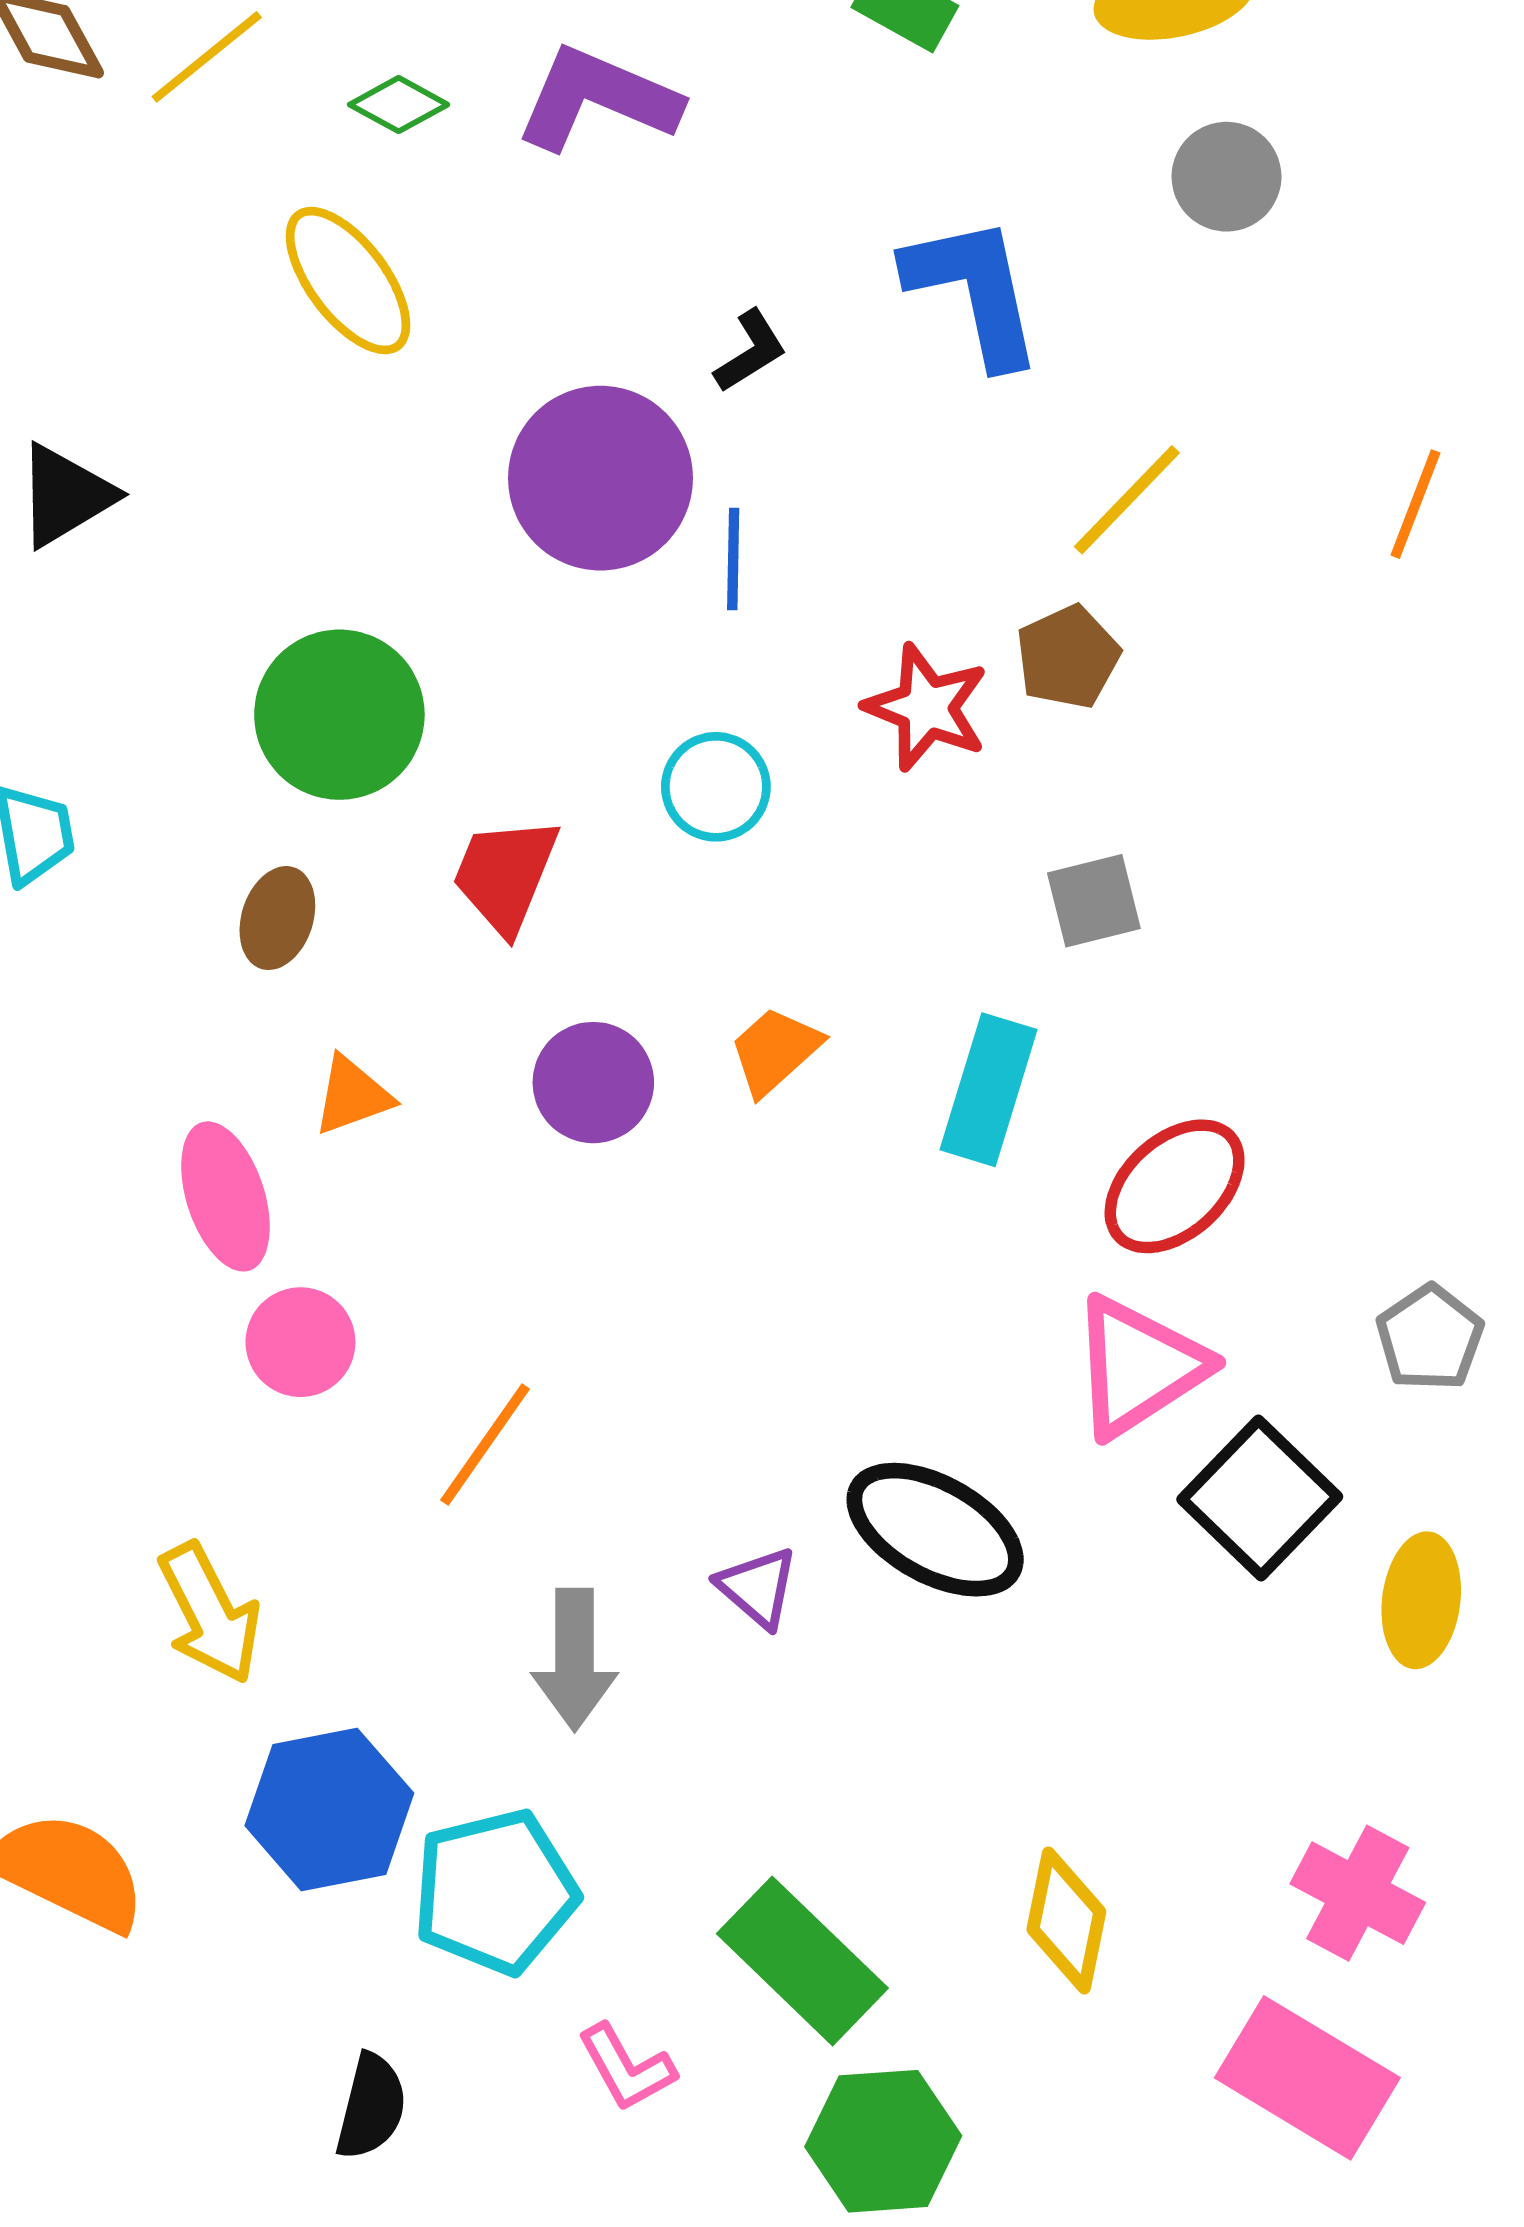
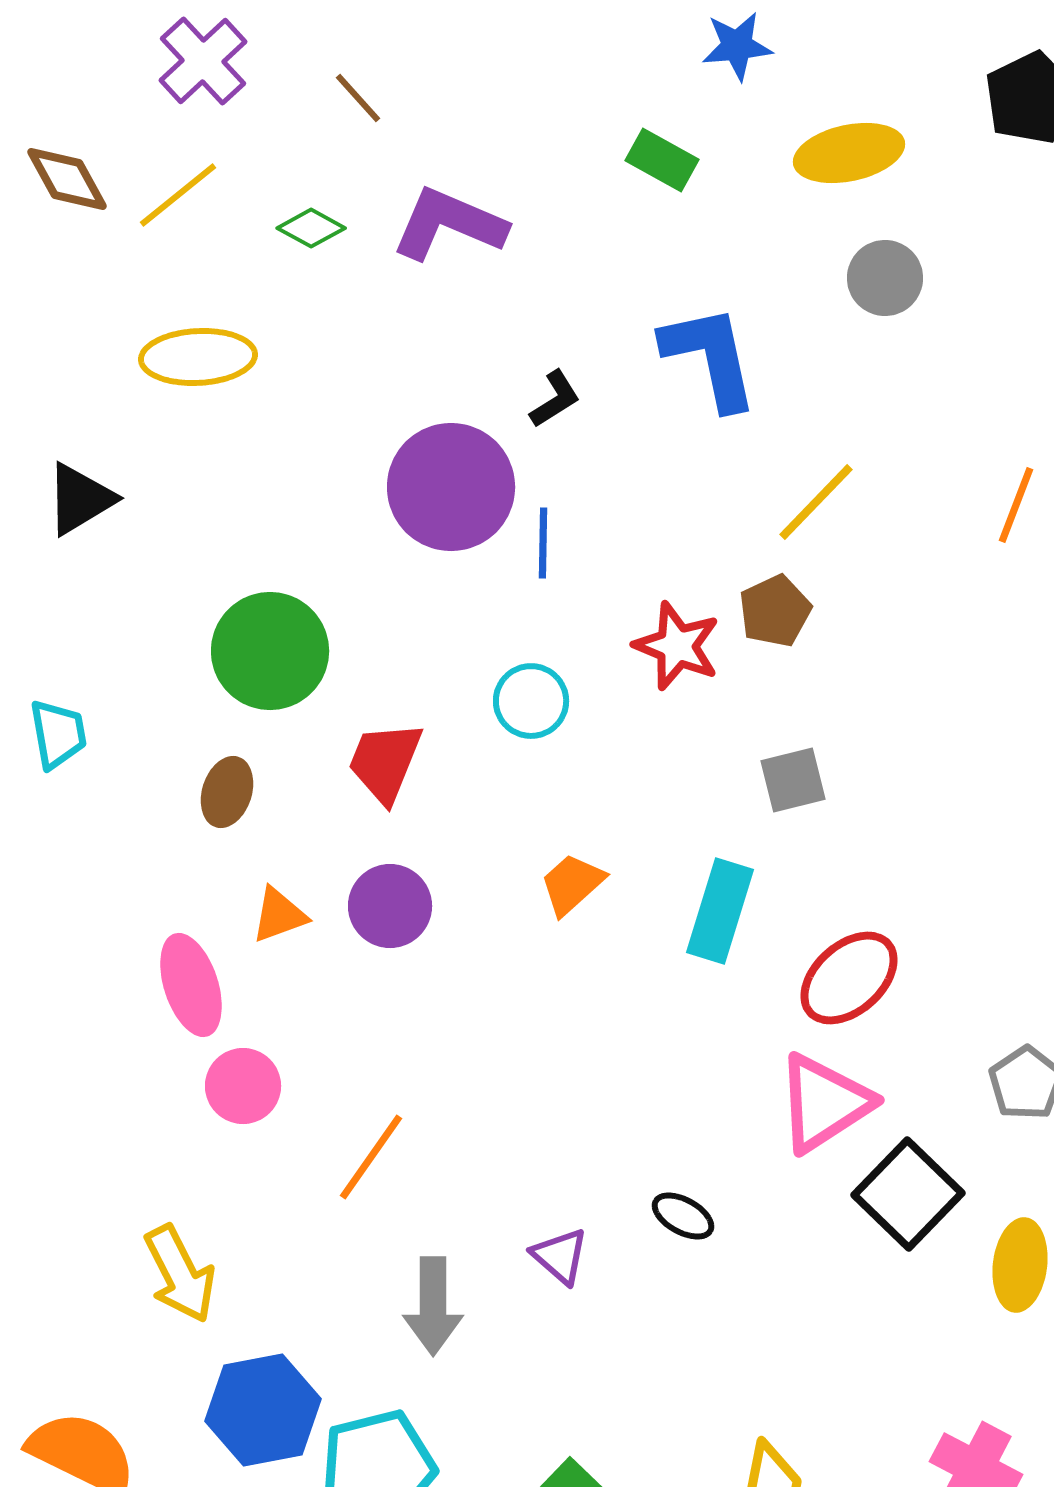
yellow ellipse: (348, 281) -> (198, 357), moved, turned -56
purple circle: (593, 1083) -> (390, 906), moved
black ellipse: (935, 1530) -> (683, 1216), size x0.5

